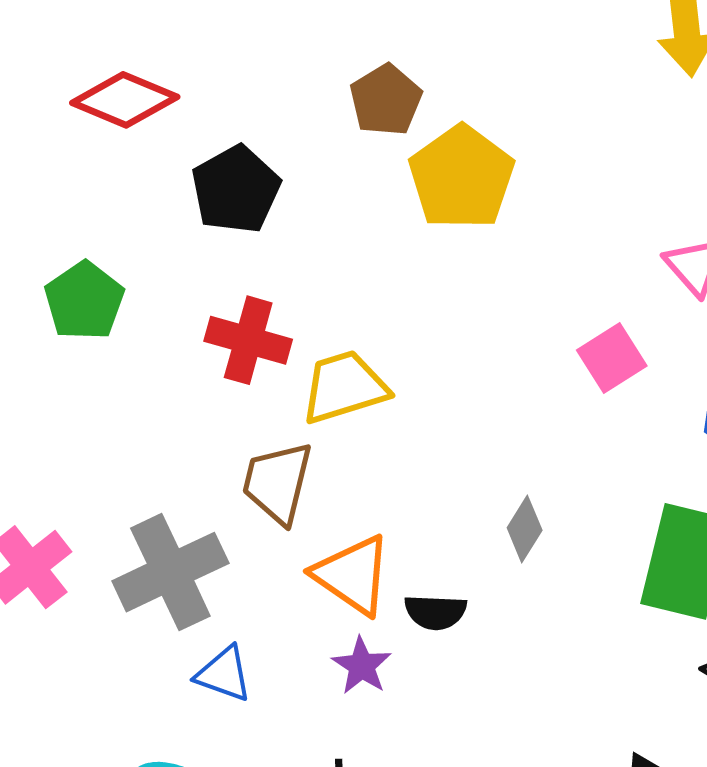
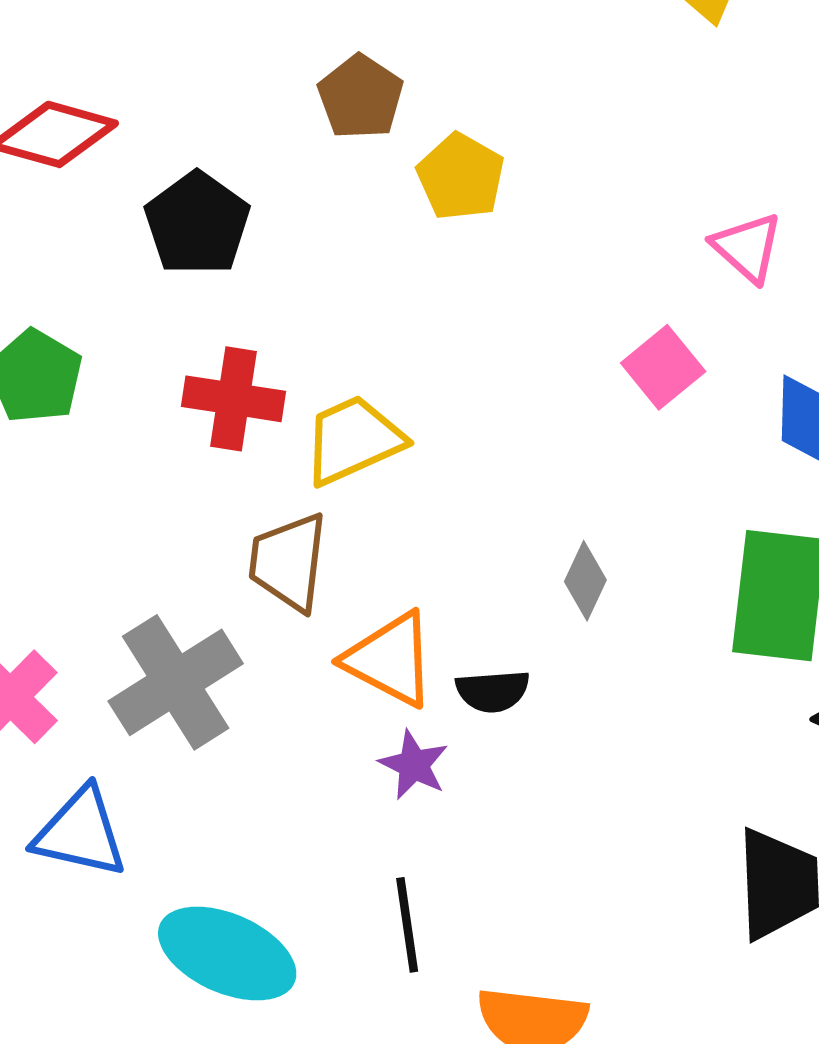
yellow pentagon: (462, 177) -> (461, 177), size x0.7
blue triangle: (224, 674) -> (80, 833), moved, size x1.4

